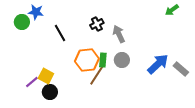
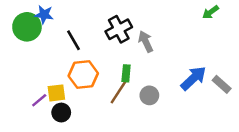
green circle: (22, 22) -> (27, 27), size x1.5
black cross: (97, 24) -> (119, 29), size x1.5
orange hexagon: (87, 60) -> (83, 75), moved
gray circle: (122, 60) -> (149, 95), moved
yellow square: (46, 76) -> (56, 93), turned -35

